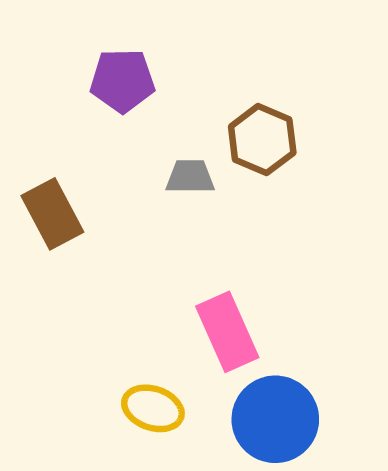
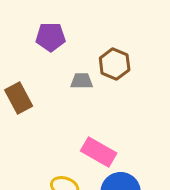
pink rectangle: (227, 332) -> (99, 152), turned -36

